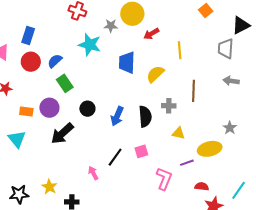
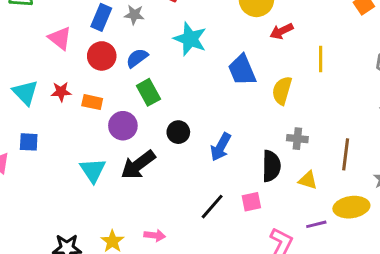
gray star: (111, 26) -> (134, 15), moved
blue trapezoid: (127, 63) -> (242, 70), turned -30
yellow semicircle: (155, 74) -> (282, 91), turned -36
brown line: (194, 91) -> (346, 154), moved
orange rectangle: (26, 112) -> (92, 102), moved
black semicircle: (145, 117) -> (271, 166), moved
cyan triangle: (17, 139) -> (93, 170), moved
pink arrow: (93, 173) -> (155, 235), moved, turned 120

